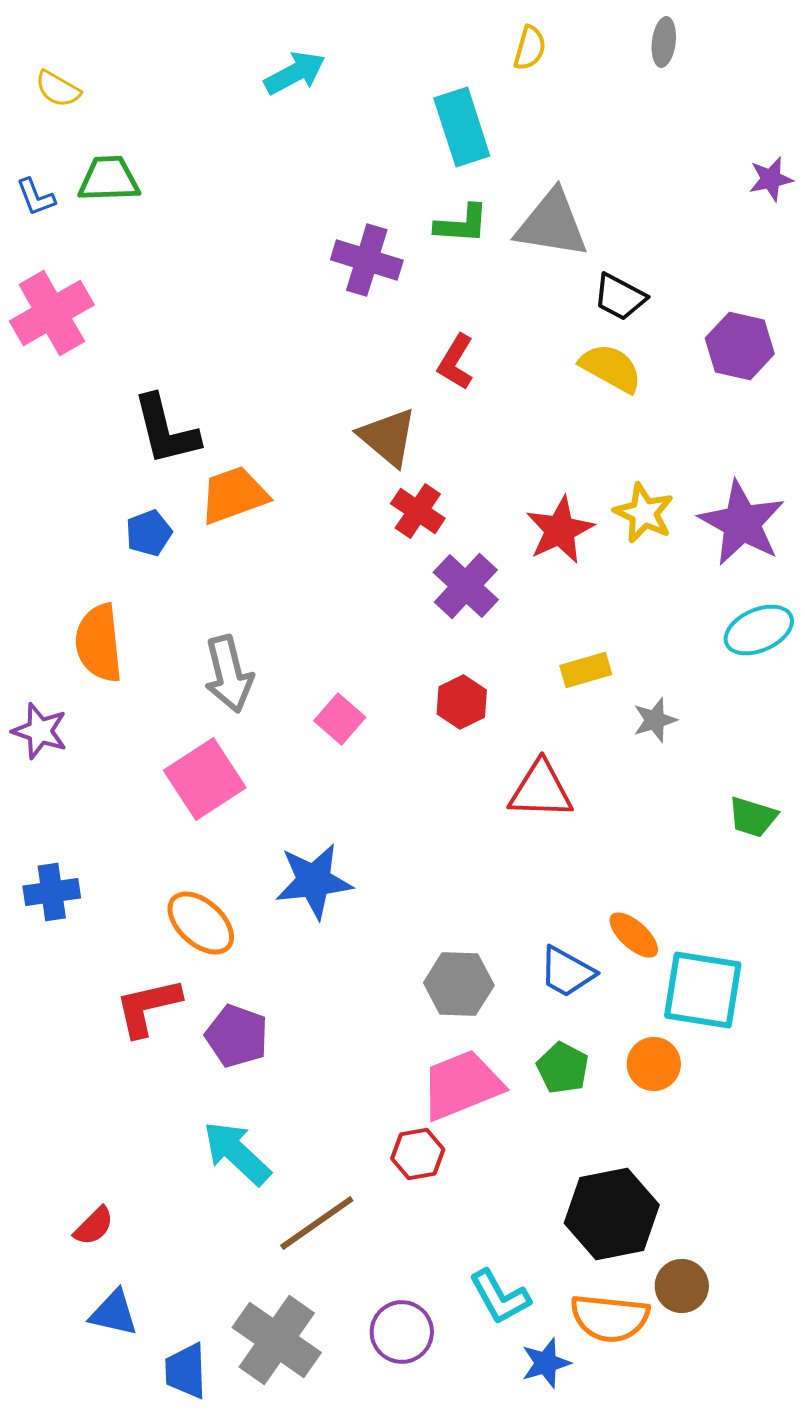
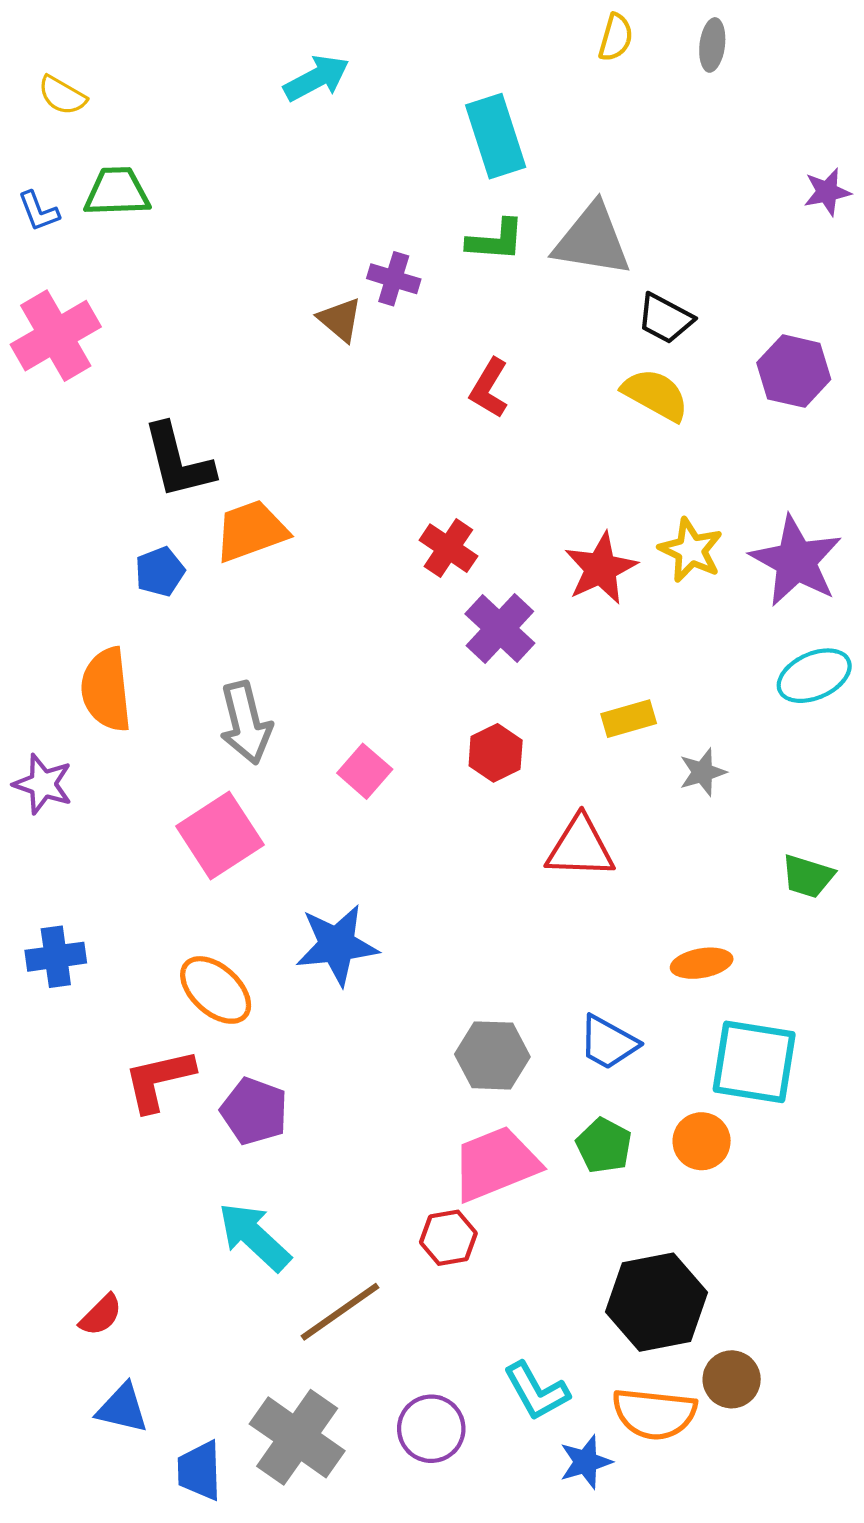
yellow semicircle: (530, 48) -> (616, 37), moved
purple cross: (367, 260) -> (394, 279), size x0.7
brown triangle: (388, 437) -> (340, 320), moved, size x0.7
orange ellipse: (634, 935) -> (702, 963), moved, turned -52

